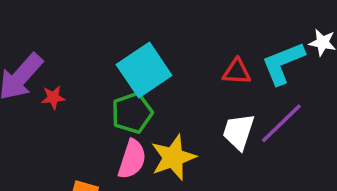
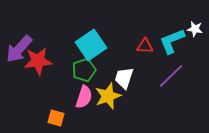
red star: (53, 97) -> (38, 61), size x2.0
white trapezoid: (238, 132) -> (124, 78), moved

